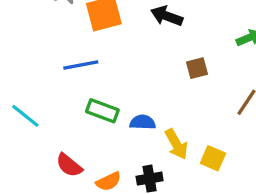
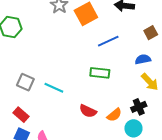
blue line: (81, 65) -> (108, 41), moved
blue semicircle: (143, 122) -> (143, 59), moved

